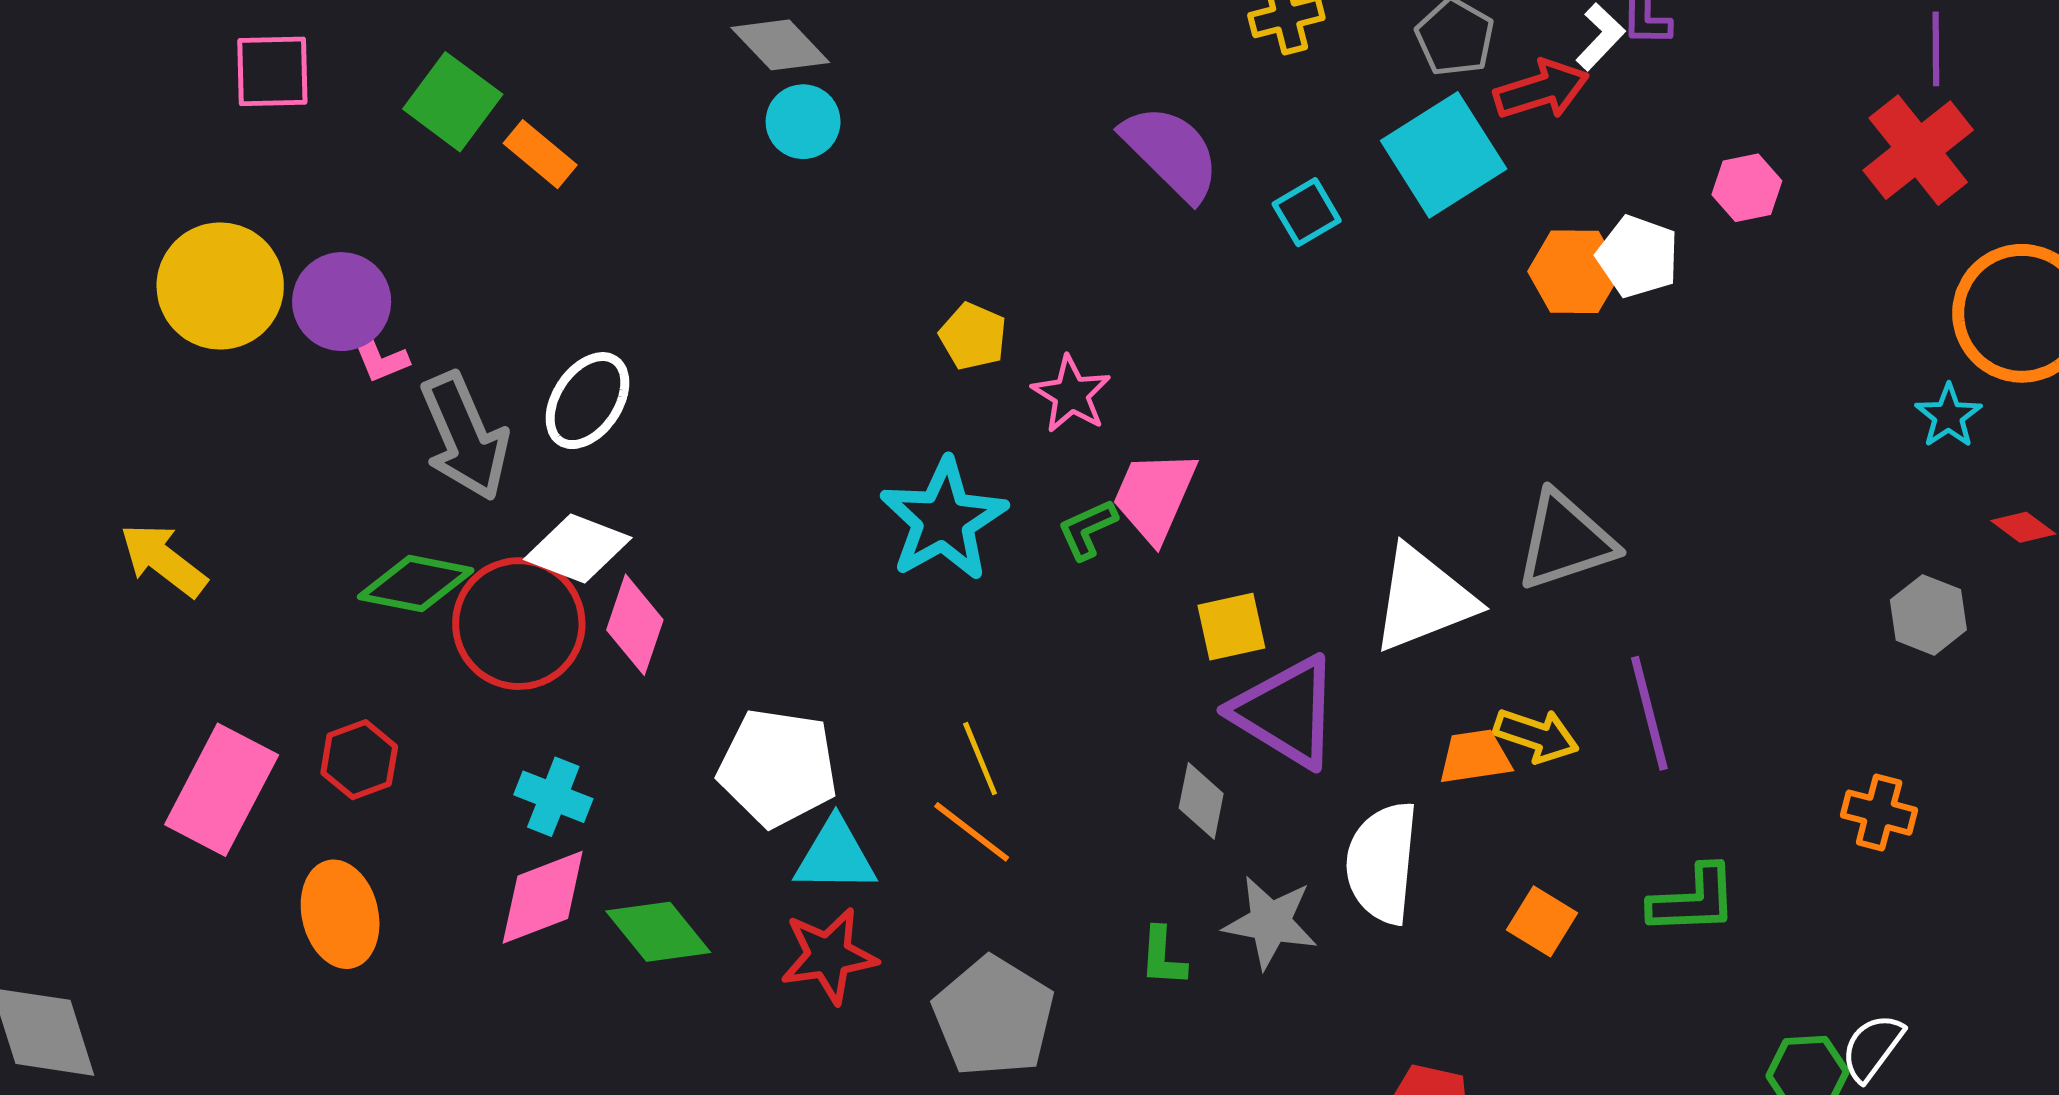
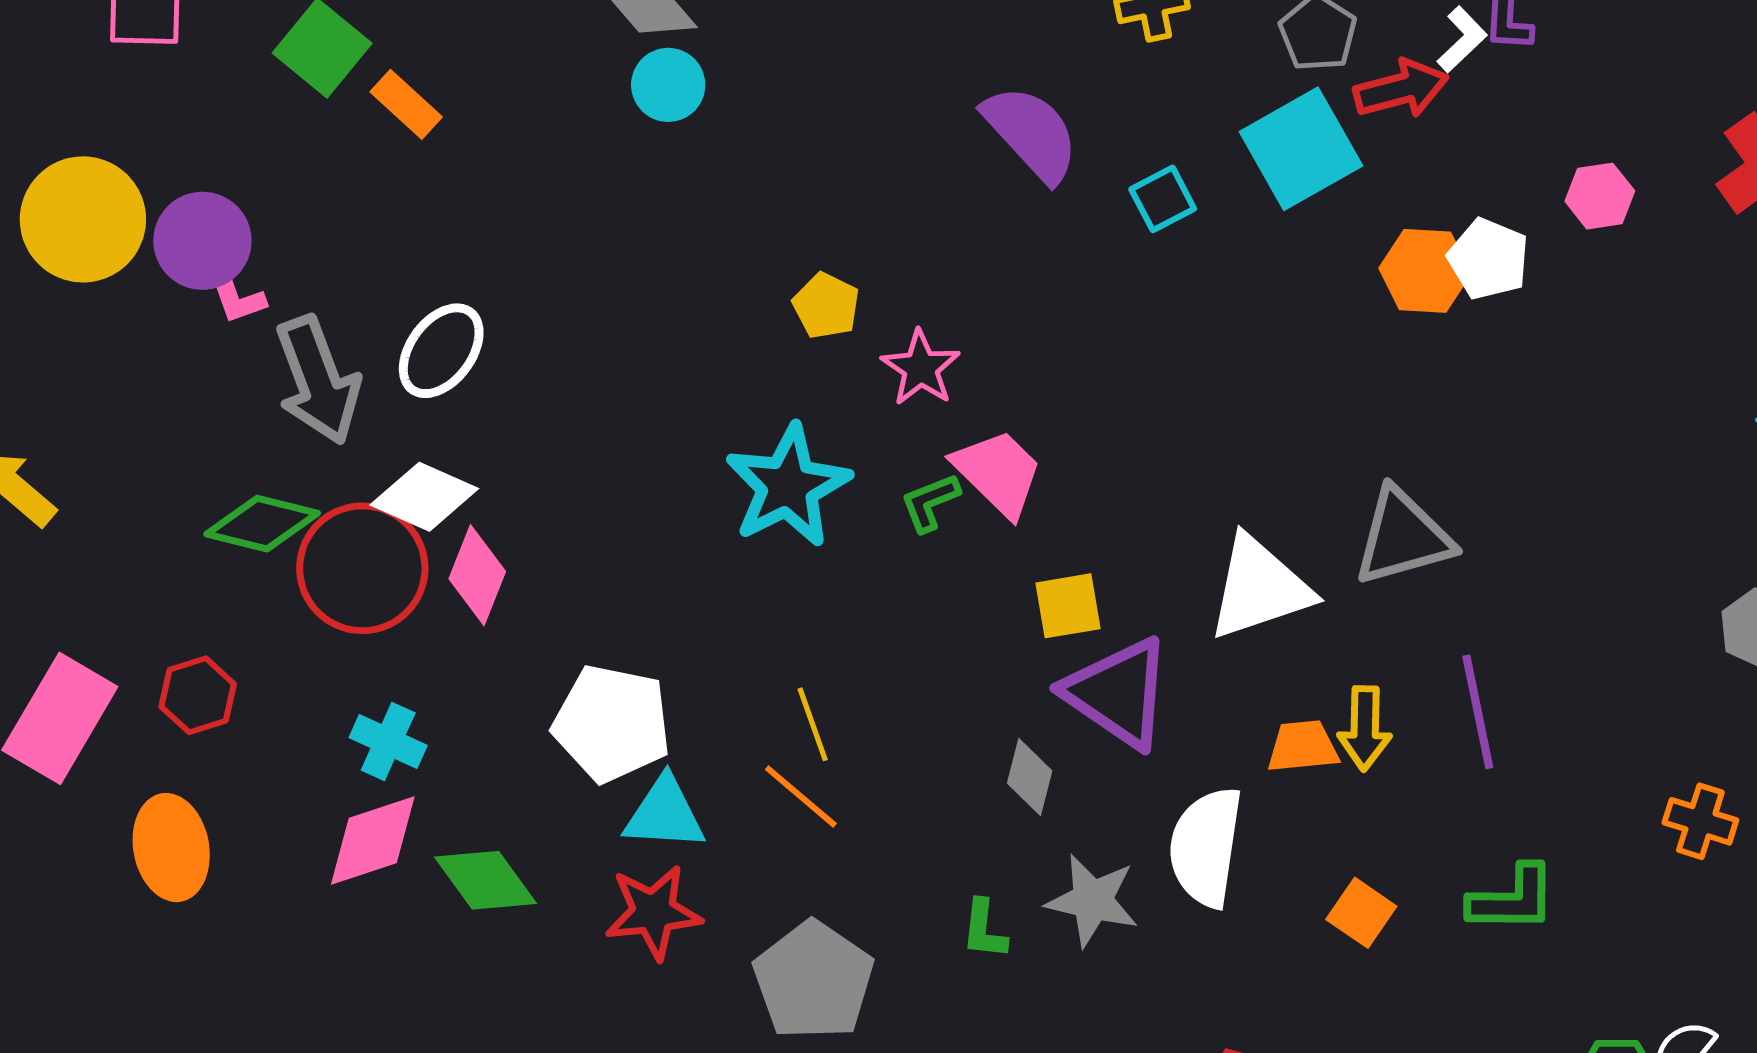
pink trapezoid: (1154, 496) -> (998, 473), turned 108
yellow arrow: (1536, 735) -> (1365, 728), turned 70

